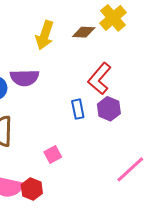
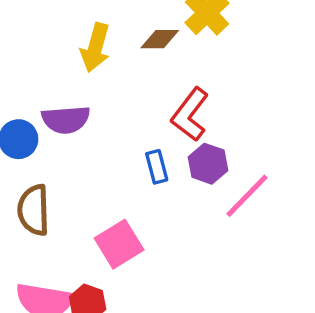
pink square: (53, 154) -> (119, 244), size x1.6
pink line: (130, 169) -> (247, 196), moved

